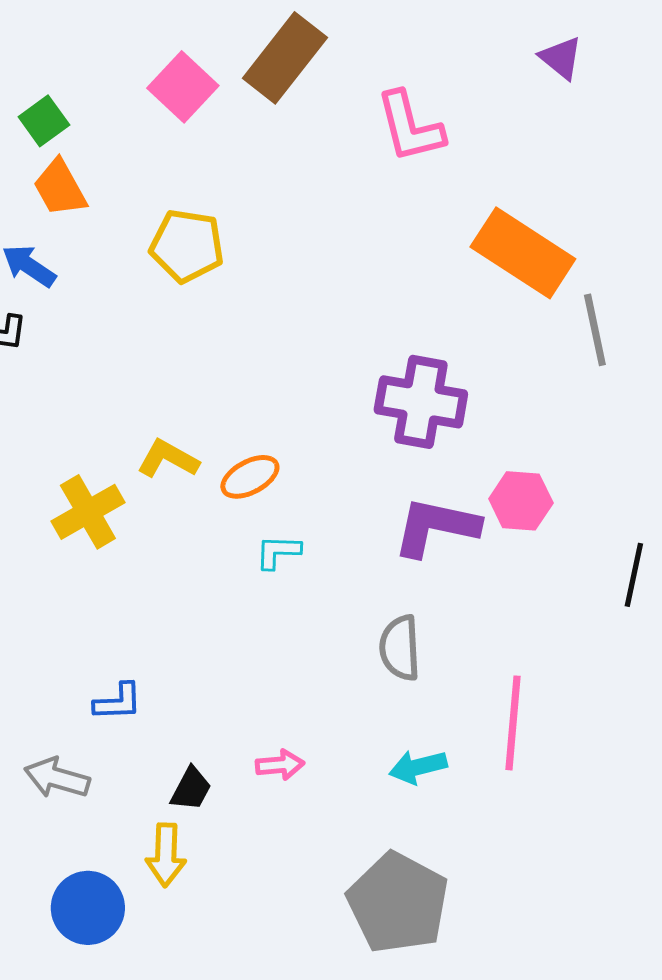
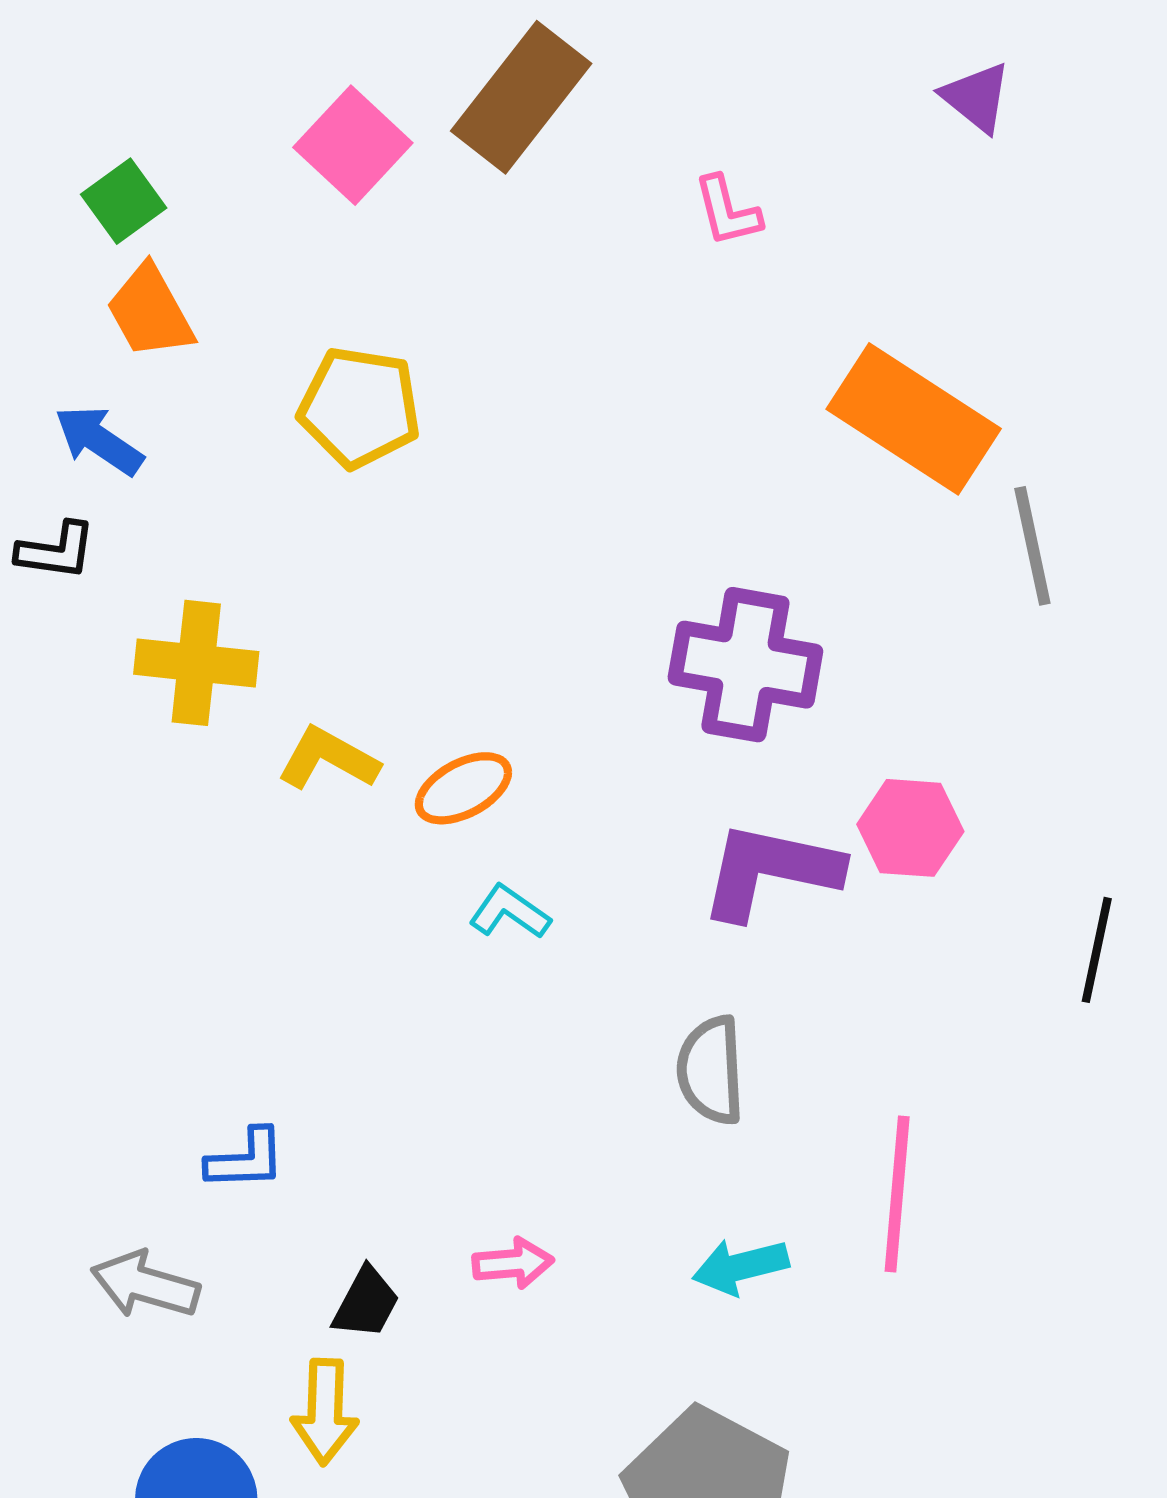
pink L-shape: (410, 127) -> (727, 211), size x0.6
yellow cross: (88, 512) -> (196, 663), moved, turned 36
cyan L-shape: (278, 552) -> (510, 912), turned 33

